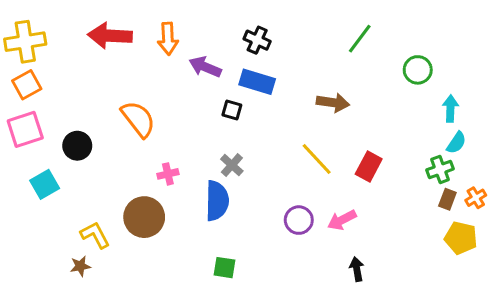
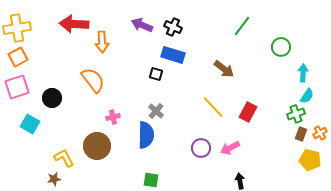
orange arrow: (168, 39) -> (102, 42), moved
purple arrow: (205, 67) -> (142, 25), moved
brown arrow: (333, 103) -> (224, 69), turned 30
cyan square: (45, 184) -> (30, 124), turned -30

